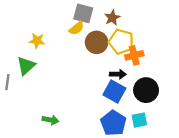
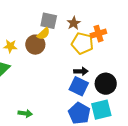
brown circle: (97, 42) -> (35, 45), moved
orange cross: (134, 55) -> (98, 34), moved
cyan square: (139, 120) -> (101, 110), size x1.5

